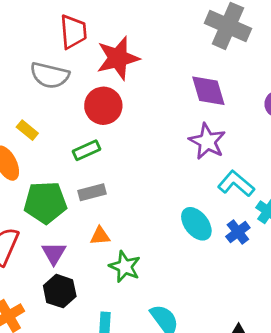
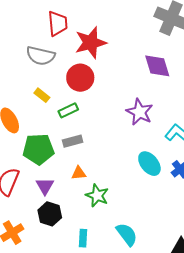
yellow rectangle: (27, 130) -> (42, 95), moved
purple star: (207, 141) -> (140, 112), moved

